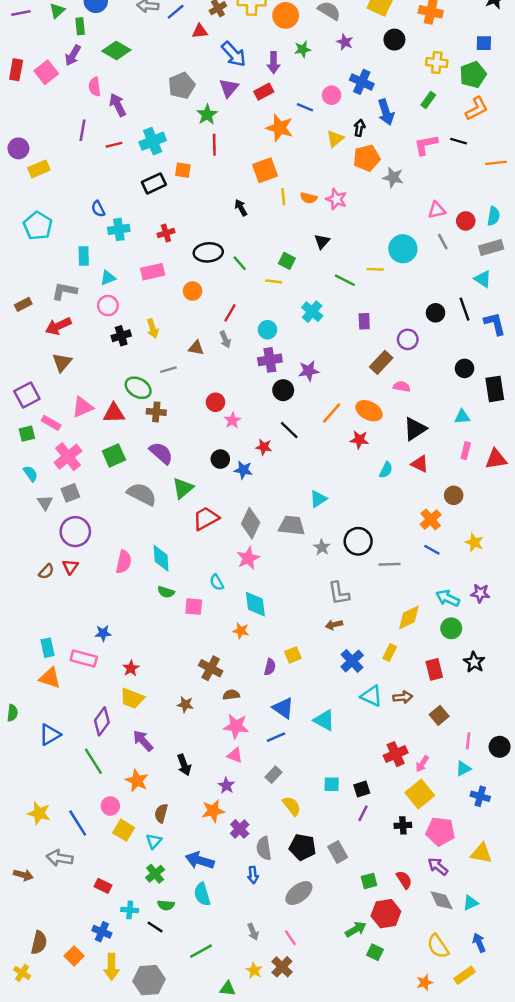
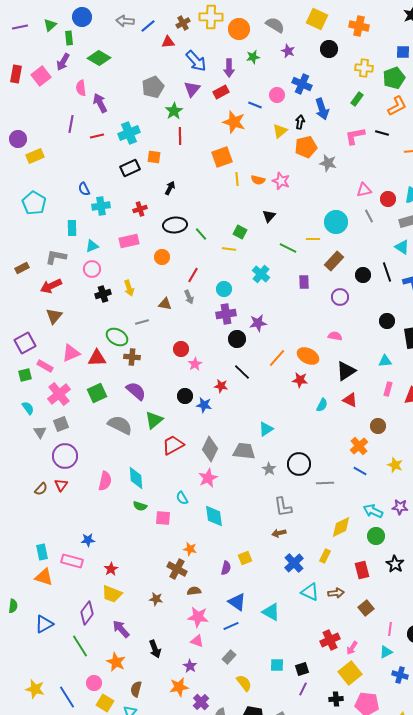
black arrow: (241, 208) -> (170, 188), moved, turned 56
brown rectangle: (381, 362) -> (334, 261), moved
orange star: (241, 631) -> (190, 549), moved

